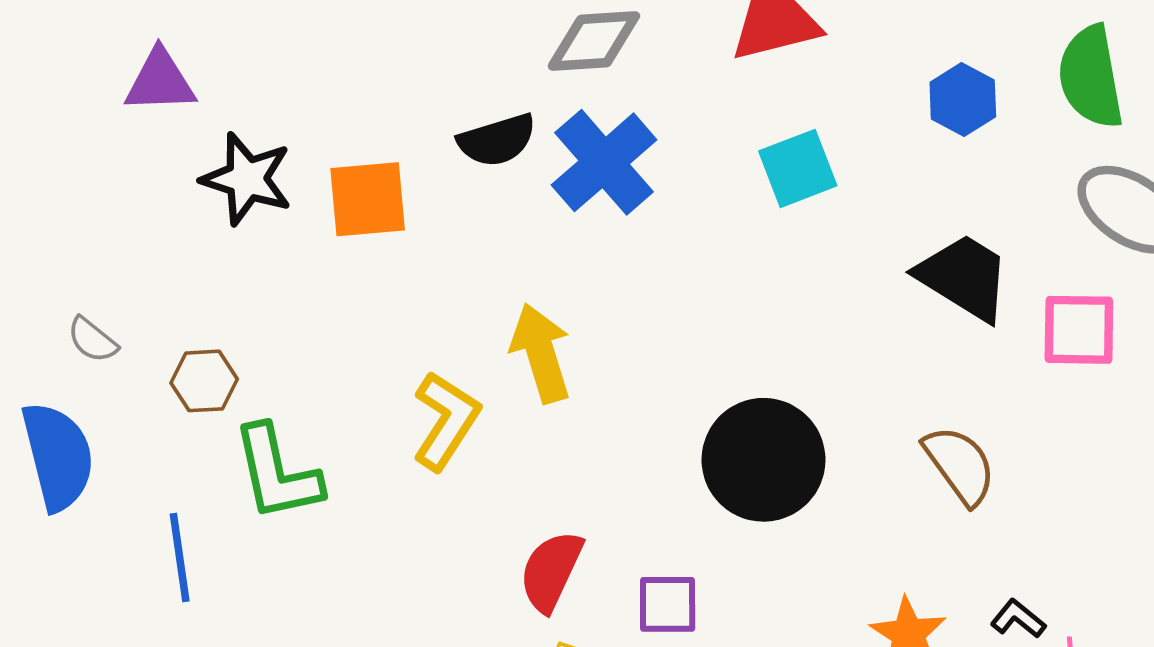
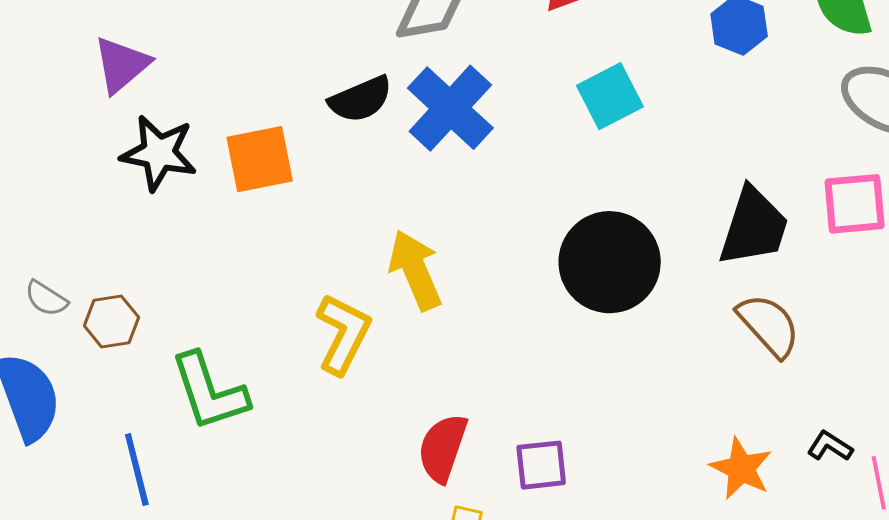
purple triangle: (160, 81) -> (122, 65), moved, turned -32
black trapezoid: (964, 277) -> (754, 227), moved, turned 82
brown hexagon: (204, 381) -> (111, 322), moved
black circle: (763, 460) -> (610, 262), moved

